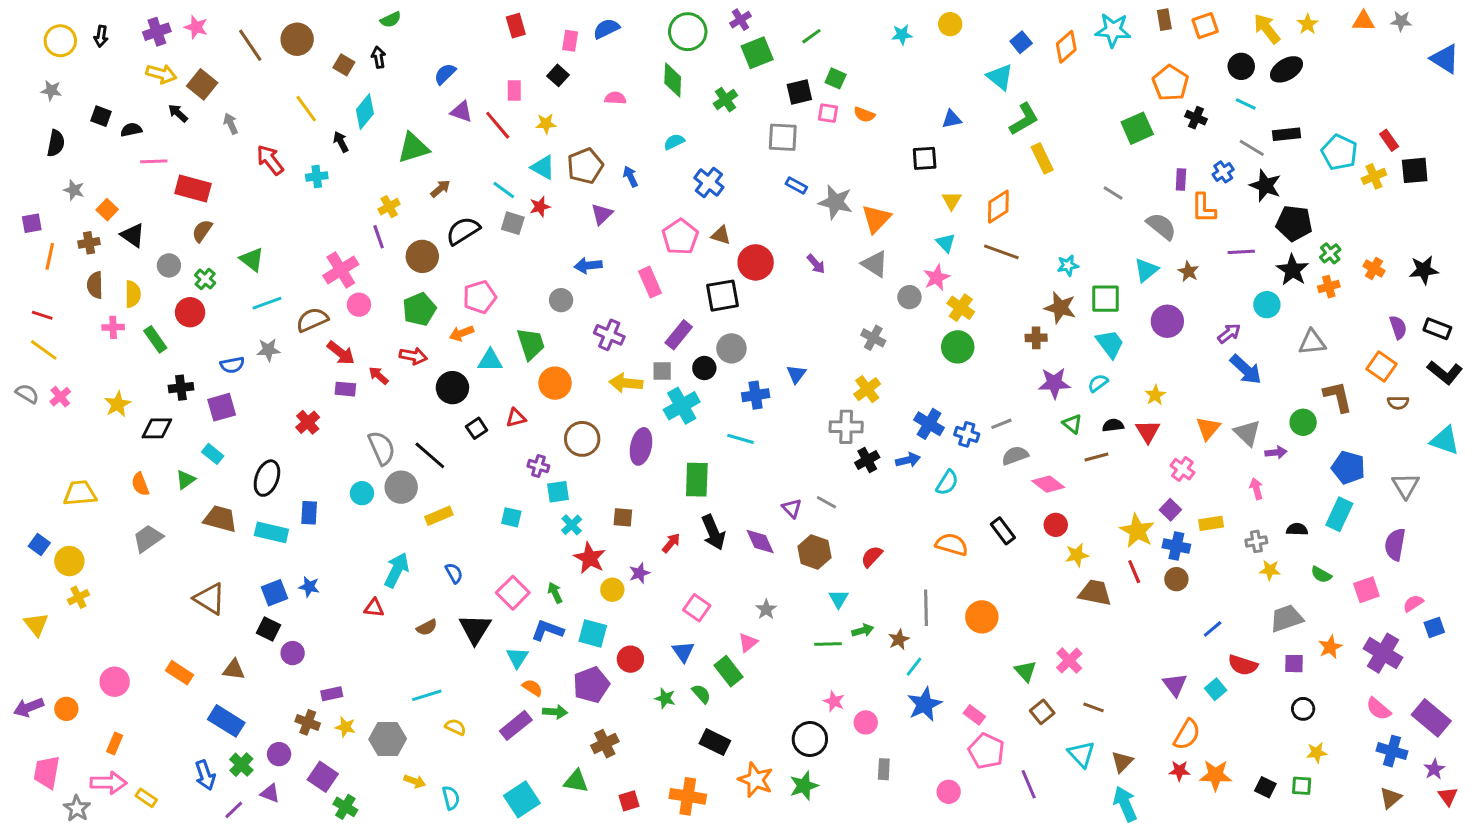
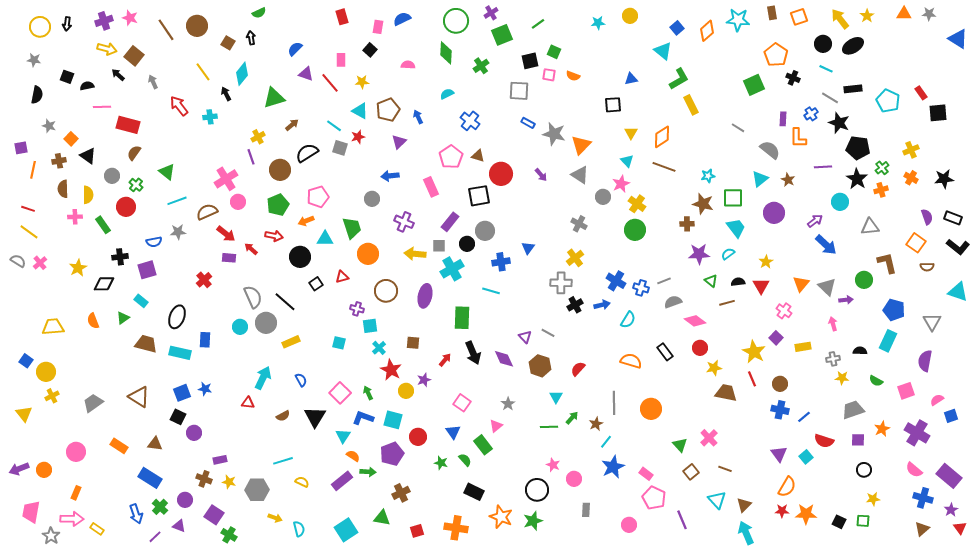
yellow cross: (1374, 176) -> (911, 150), moved
gray trapezoid: (148, 538) -> (93, 403), moved
blue cross: (1176, 546) -> (780, 410), moved
green arrow: (863, 630) -> (572, 418), turned -32

